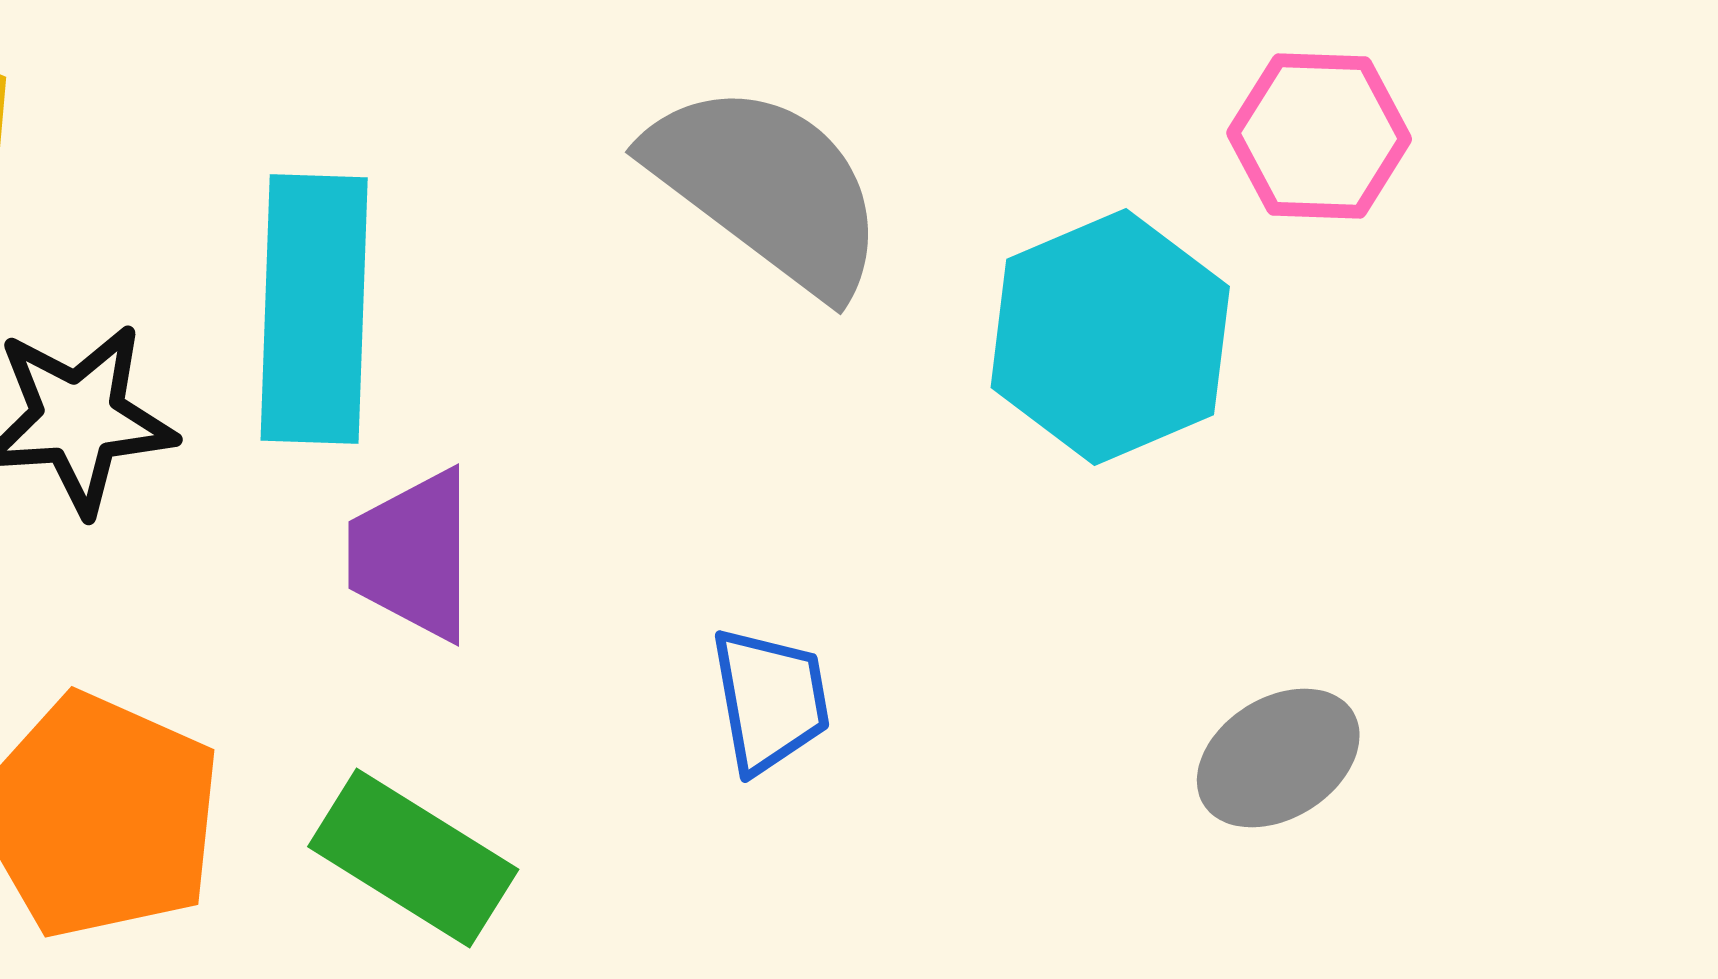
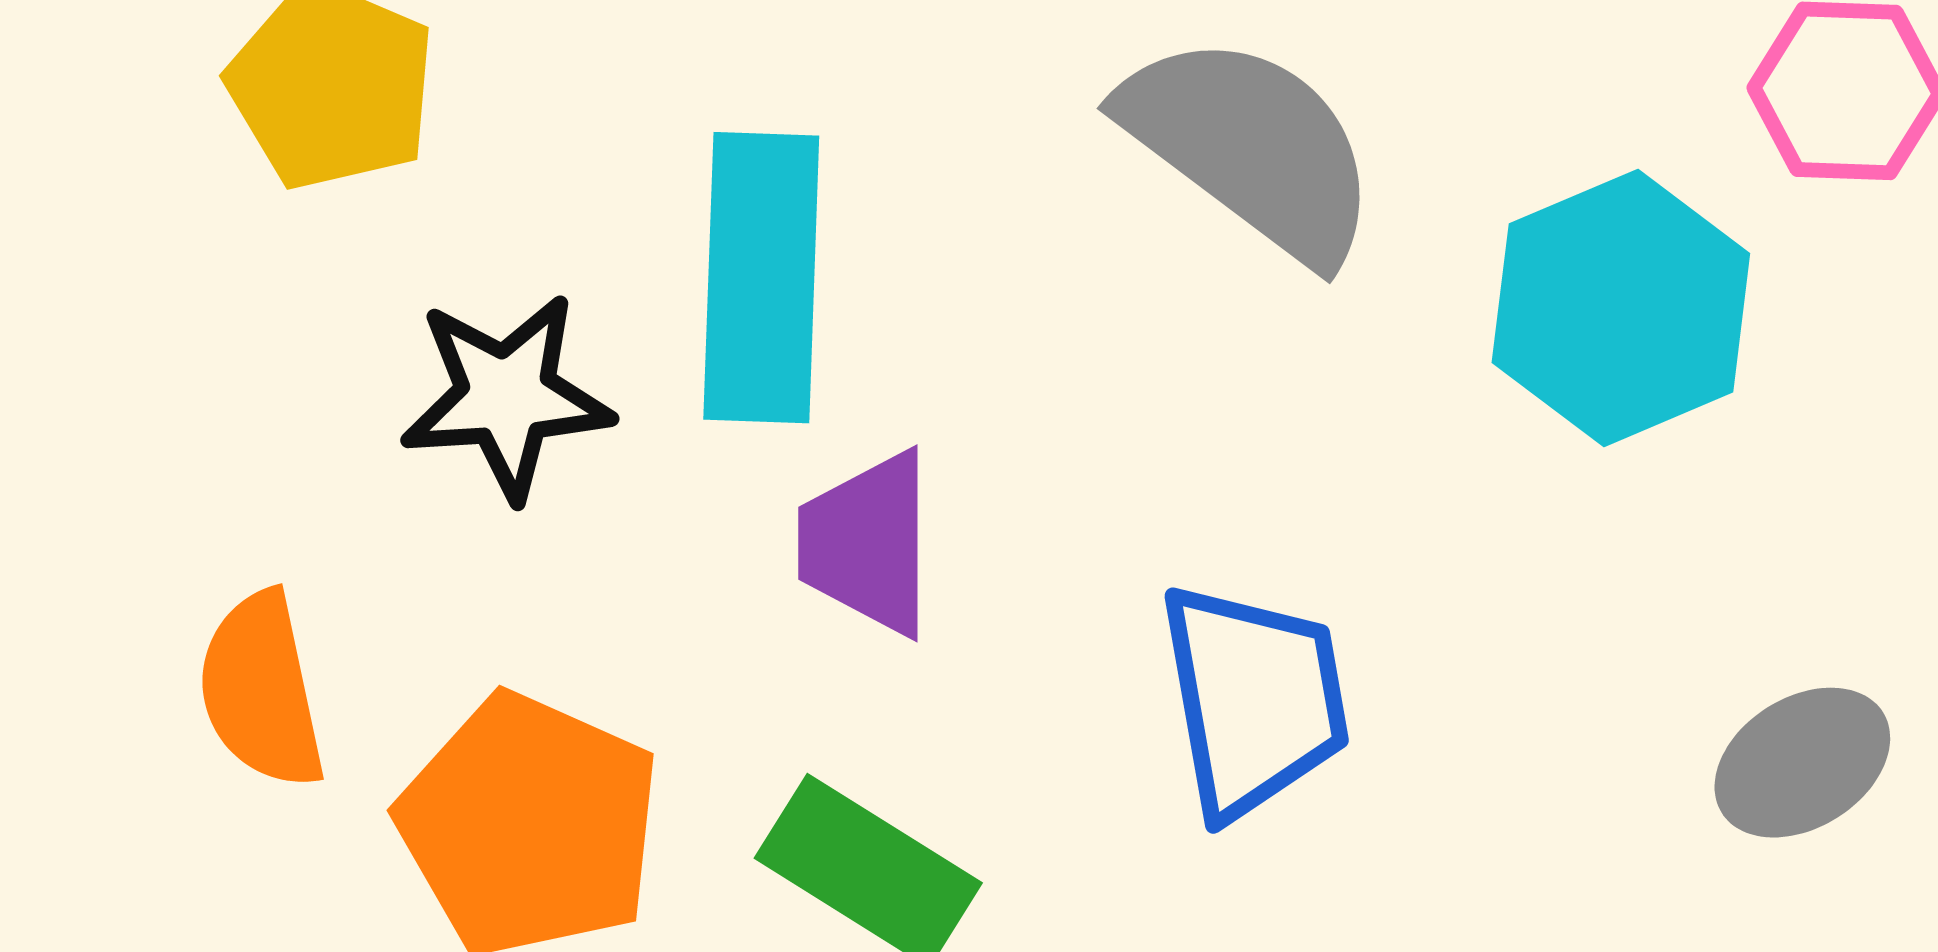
blue trapezoid: (770, 700) -> (1254, 700), size x1.5

